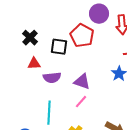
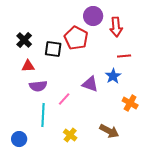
purple semicircle: (52, 78) -> (38, 86), moved
purple triangle: (82, 82) -> (90, 84), moved
pink line: (81, 102) -> (64, 99), moved

